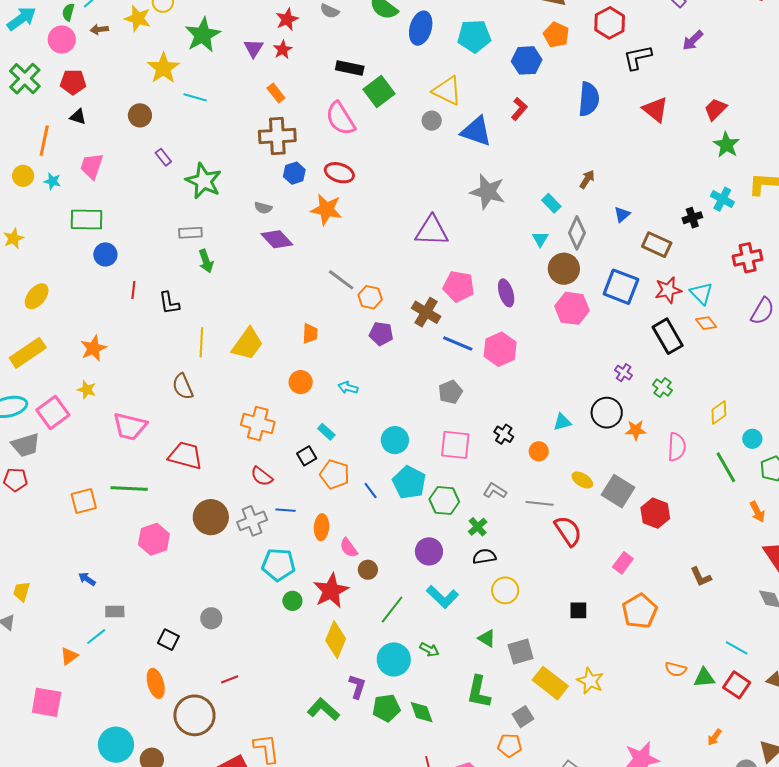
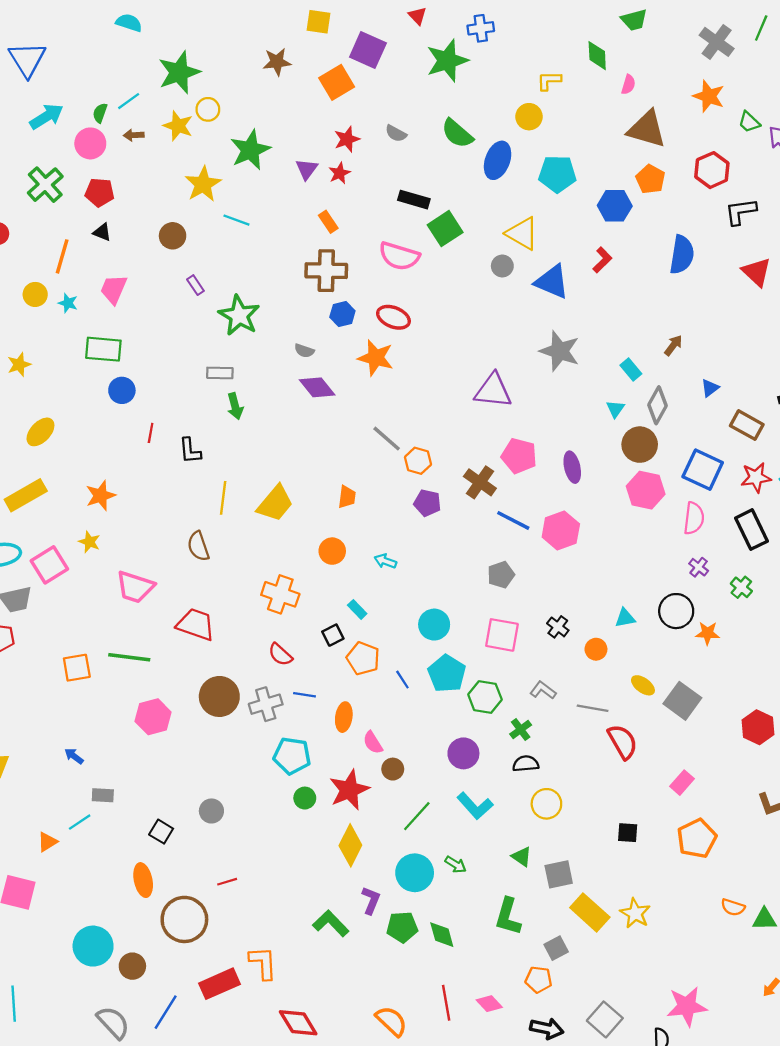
pink semicircle: (340, 119) -> (399, 256), turned -45
pink semicircle: (677, 447) -> (694, 518), moved
red hexagon: (655, 513) -> (758, 727), moved

